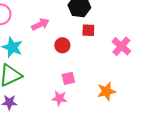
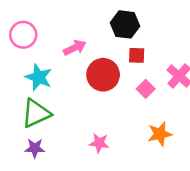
red circle: (62, 45) -> (103, 75), size x1.6
pink square: (68, 78) -> (146, 89), moved, turned -32

